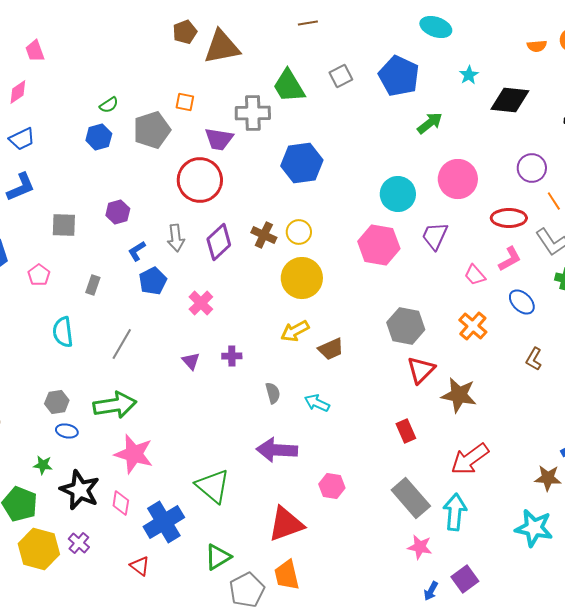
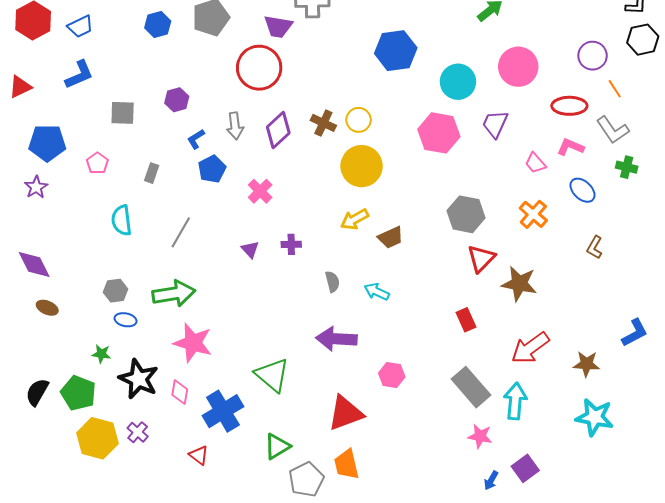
blue hexagon: (302, 163) -> (396, 51), moved
pink L-shape: (510, 259) -> (570, 147), turned -128
brown star: (548, 478) -> (587, 364), moved

